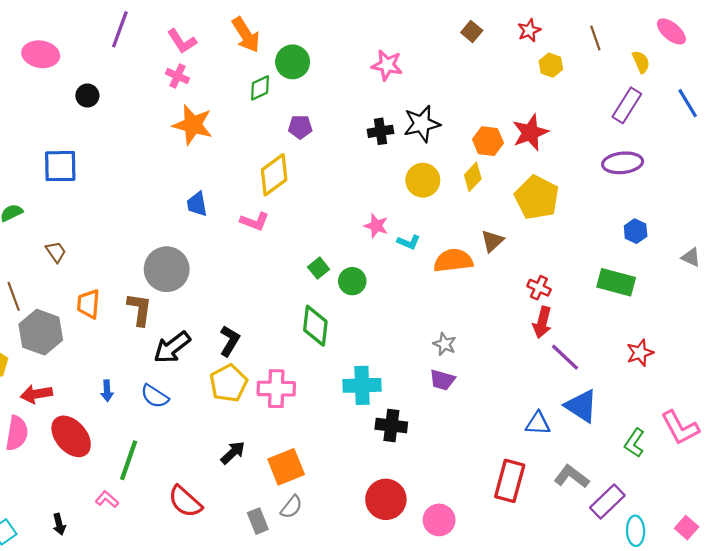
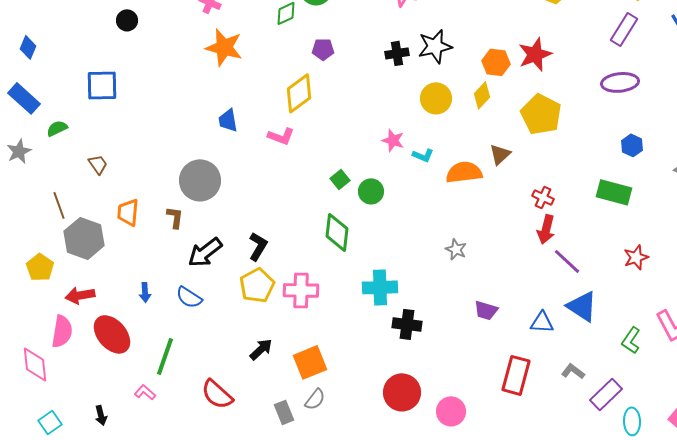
brown L-shape: (139, 309) -> (175, 217), size x0.7
purple trapezoid: (442, 380) -> (486, 310), moved
gray L-shape: (572, 477) -> (573, 371), size x0.7

